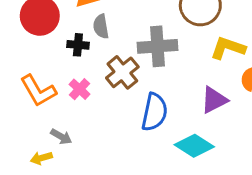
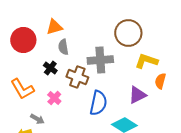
black cross: (78, 45) -> (50, 68), moved, turned 32
brown cross: (122, 72) -> (77, 77), turned -30
pink cross: (80, 89) -> (54, 98), moved

